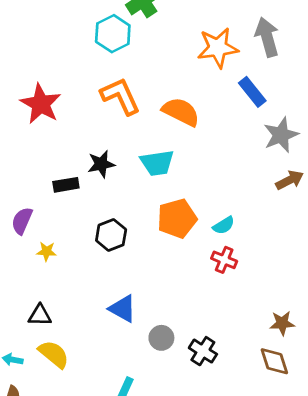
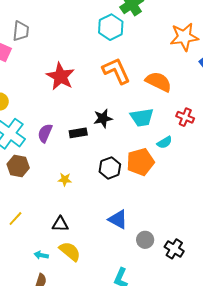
orange pentagon: (177, 218) -> (140, 162), moved
purple semicircle: (22, 221) -> (45, 133), moved
cyan semicircle: (224, 225) -> (165, 142), moved
red cross: (224, 260) -> (185, 117), moved

